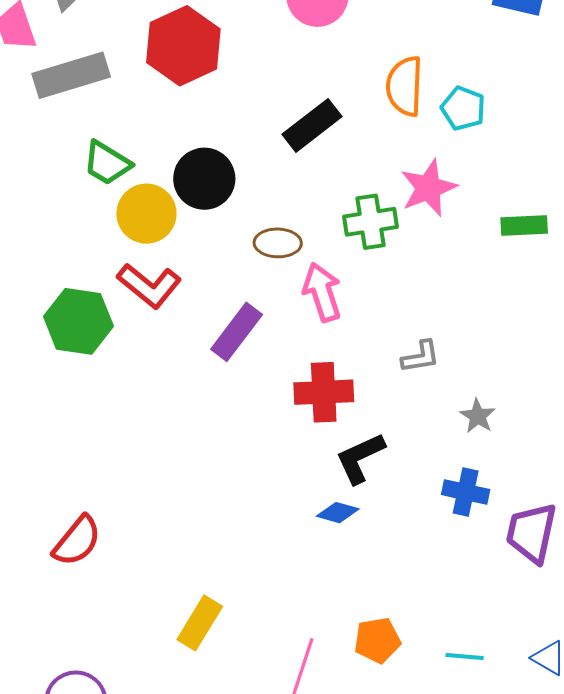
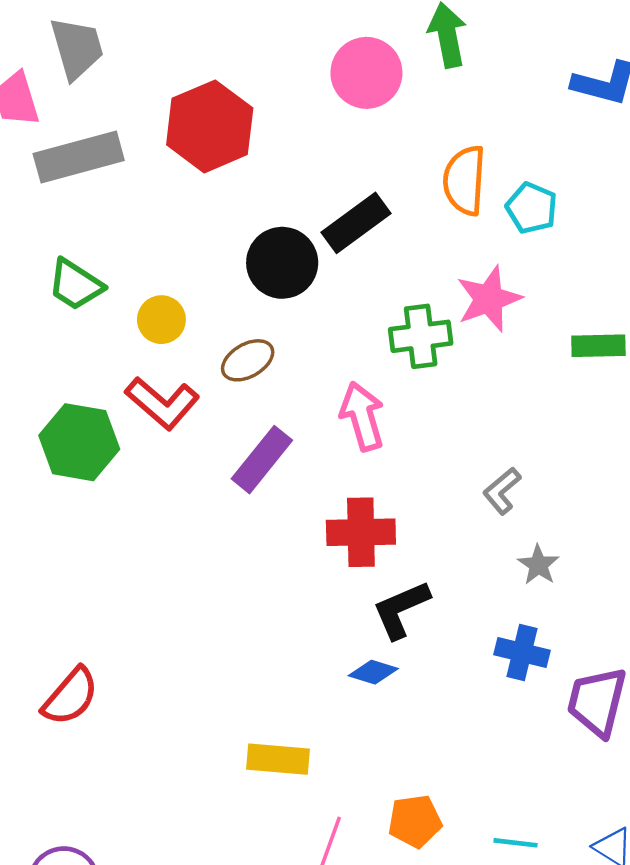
green trapezoid: (107, 163) -> (75, 285), moved
black circle: (204, 179) -> (282, 263), moved
yellow circle: (146, 214) -> (161, 320), size x0.7
brown ellipse: (278, 243) -> (248, 360), moved, turned -33
gray L-shape: (421, 357) -> (502, 491), moved, turned 147
yellow rectangle: (200, 623) -> (278, 759), moved, turned 62

